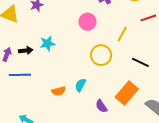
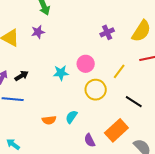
pink circle: (87, 22) -> (86, 64), moved
cyan star: (47, 44) -> (61, 73), moved
black arrow: (26, 51) -> (21, 76), turned -32

